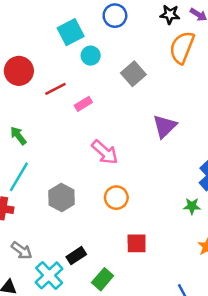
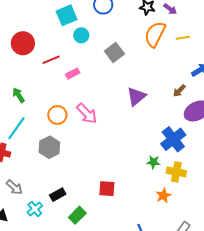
orange circle: (116, 198) -> (57, 115), moved
cyan cross: (49, 275) -> (35, 209), size x0.7

